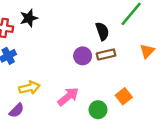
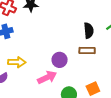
purple circle: (83, 56) -> (60, 60), moved

